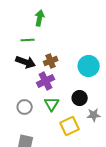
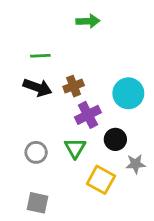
green arrow: (40, 18) -> (88, 21), moved, turned 77
purple cross: (46, 81) -> (88, 115), moved
yellow square: (70, 126) -> (101, 180), turned -36

